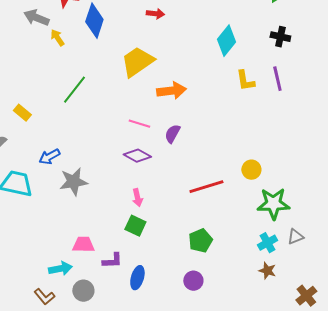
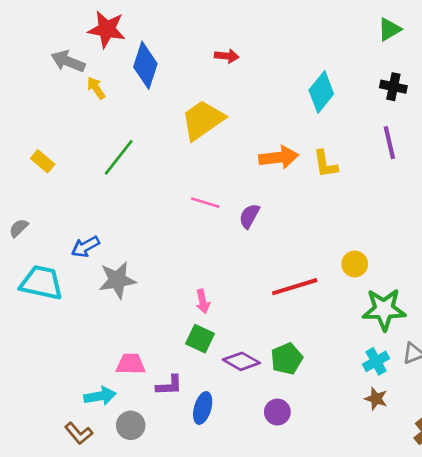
yellow L-shape: (245, 81) -> (325, 164), moved
orange arrow: (171, 91) -> (279, 157), moved
yellow rectangle: (22, 113) -> (43, 161), moved
purple diamond: (137, 156) -> (241, 361), moved

